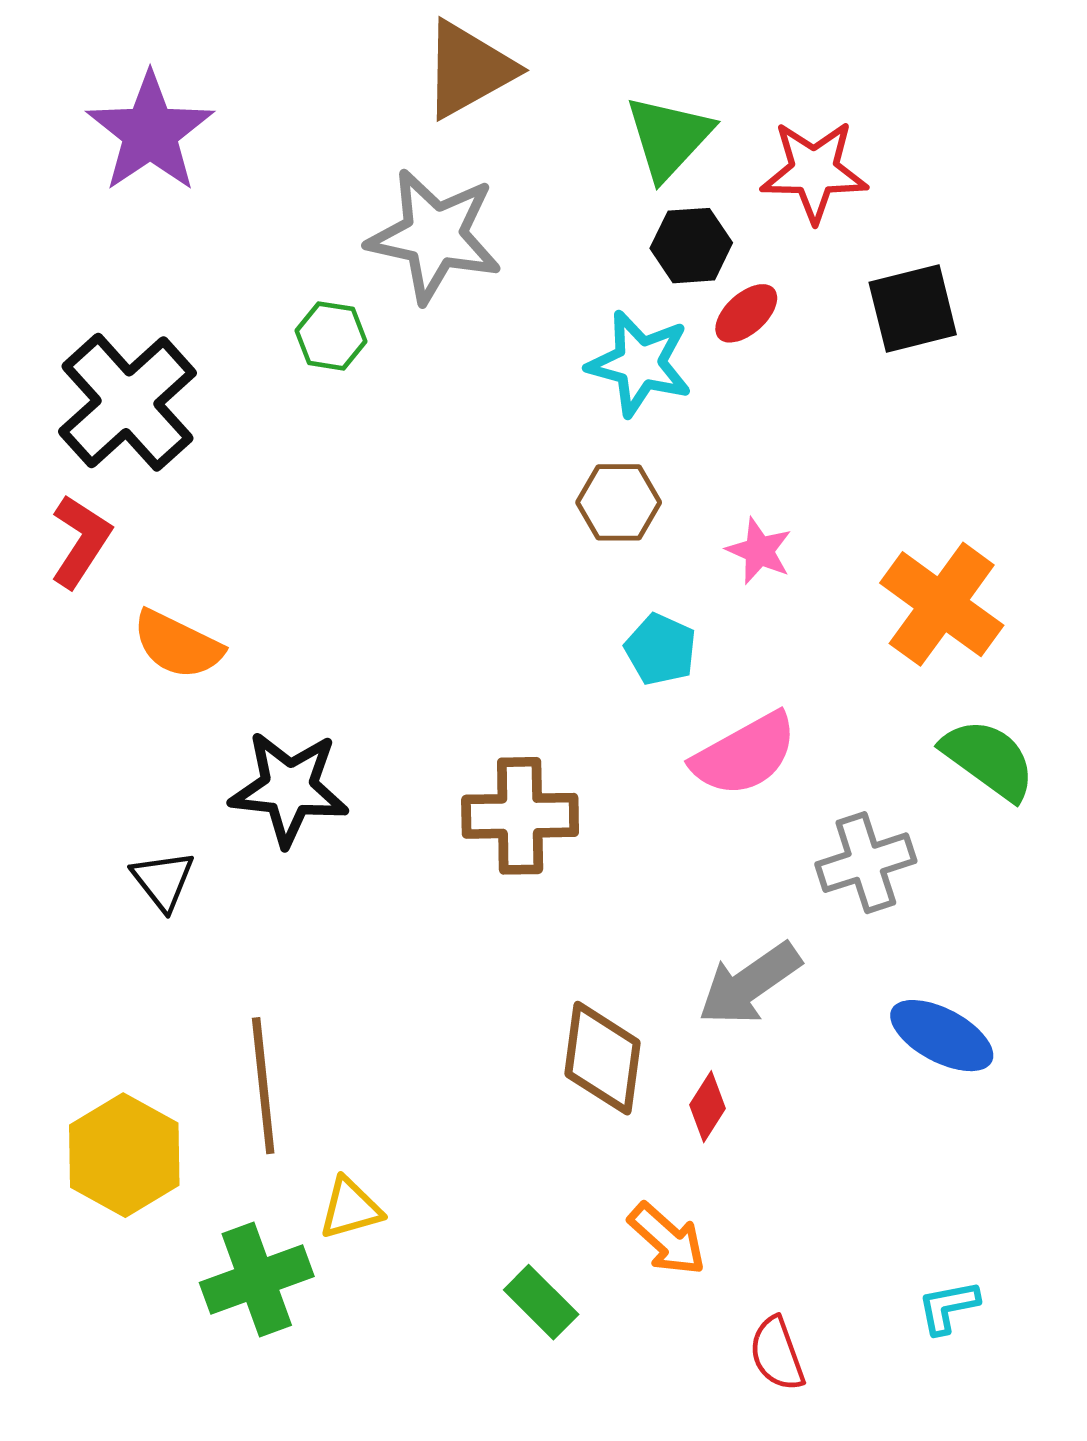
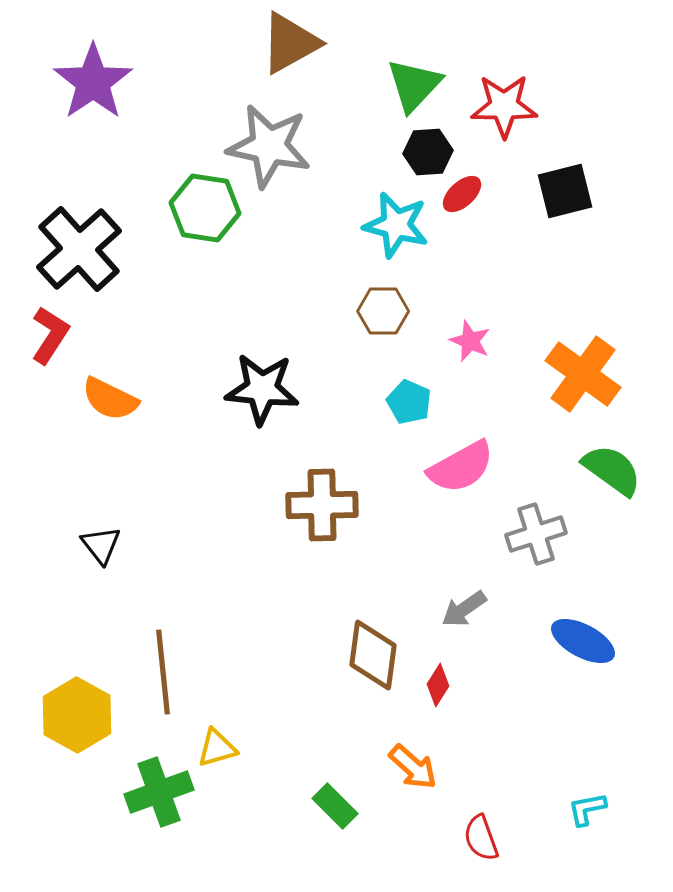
green hexagon: (331, 336) -> (205, 208), size x1.6
black star: (289, 788) -> (262, 389), moved
gray arrow: (749, 984) -> (464, 609), size x0.7

